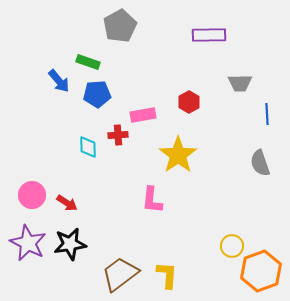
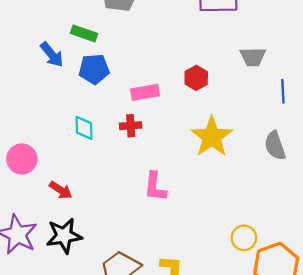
red cross: (118, 135) -> (131, 126), moved
yellow star: (178, 155) -> (212, 137), moved
pink circle: (32, 195) -> (22, 159), moved

